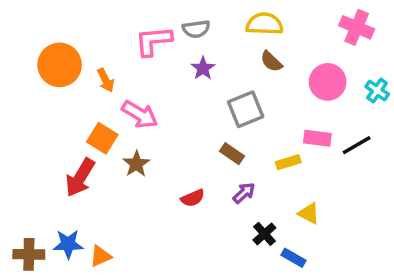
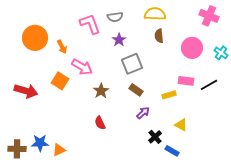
pink L-shape: (153, 41) -> (90, 24), turned 75
brown semicircle: (271, 61) -> (159, 36), turned 40
gray square: (246, 109) -> (132, 64), moved
brown star: (136, 164) -> (101, 91), moved
red arrow: (80, 178) -> (26, 91), moved, turned -105
red semicircle: (193, 198) -> (100, 123), moved, turned 88

